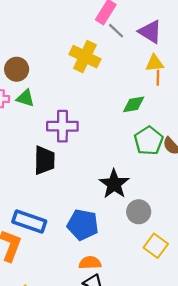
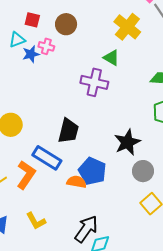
green triangle: (25, 98) -> (111, 58), moved
black trapezoid: (44, 160) -> (68, 131), moved
orange semicircle: (90, 263) -> (77, 182), moved

